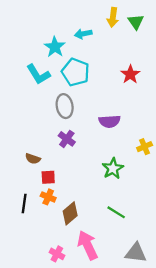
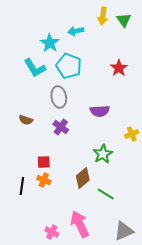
brown semicircle: (33, 159) -> (26, 120), moved
brown diamond: (70, 213) -> (83, 178), moved
gray triangle: (136, 253) -> (124, 231), turned -30

